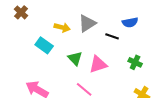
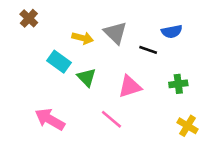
gray triangle: (87, 23) -> (115, 33), turned -42
green triangle: (75, 58) -> (87, 77), moved
green cross: (135, 62) -> (178, 84), turned -32

